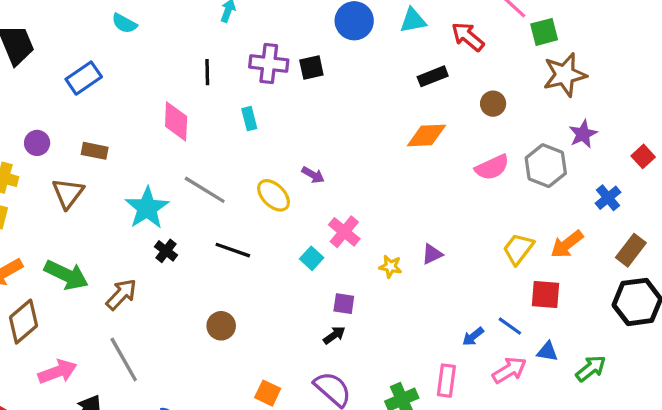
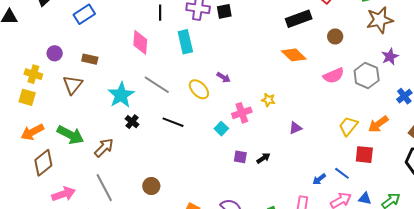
black rectangle: (433, 76) -> (299, 19), size x1.4
cyan rectangle: (249, 119) -> (185, 42), size x1.6
orange diamond: (426, 135) -> (294, 55), turned 45
pink cross: (344, 232) -> (242, 113), turned 30
yellow star: (390, 267) -> (268, 100), moved
brown circle: (221, 326) -> (151, 186), moved
black arrow: (334, 335) -> (263, 158), moved
blue triangle: (547, 352) -> (365, 199), moved

